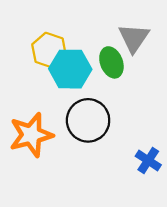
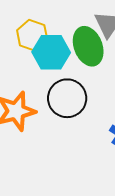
green ellipse: (111, 62) -> (88, 46), size x1.4

